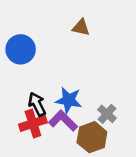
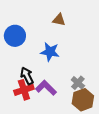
blue star: (69, 100) -> (50, 52), moved
brown hexagon: (92, 137) -> (83, 100), moved

